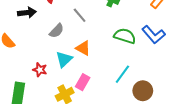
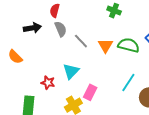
gray line: (80, 15) -> (81, 41), moved
gray semicircle: (57, 31) -> (61, 29), moved, turned -63
orange triangle: (83, 48) -> (106, 46), moved, turned 35

